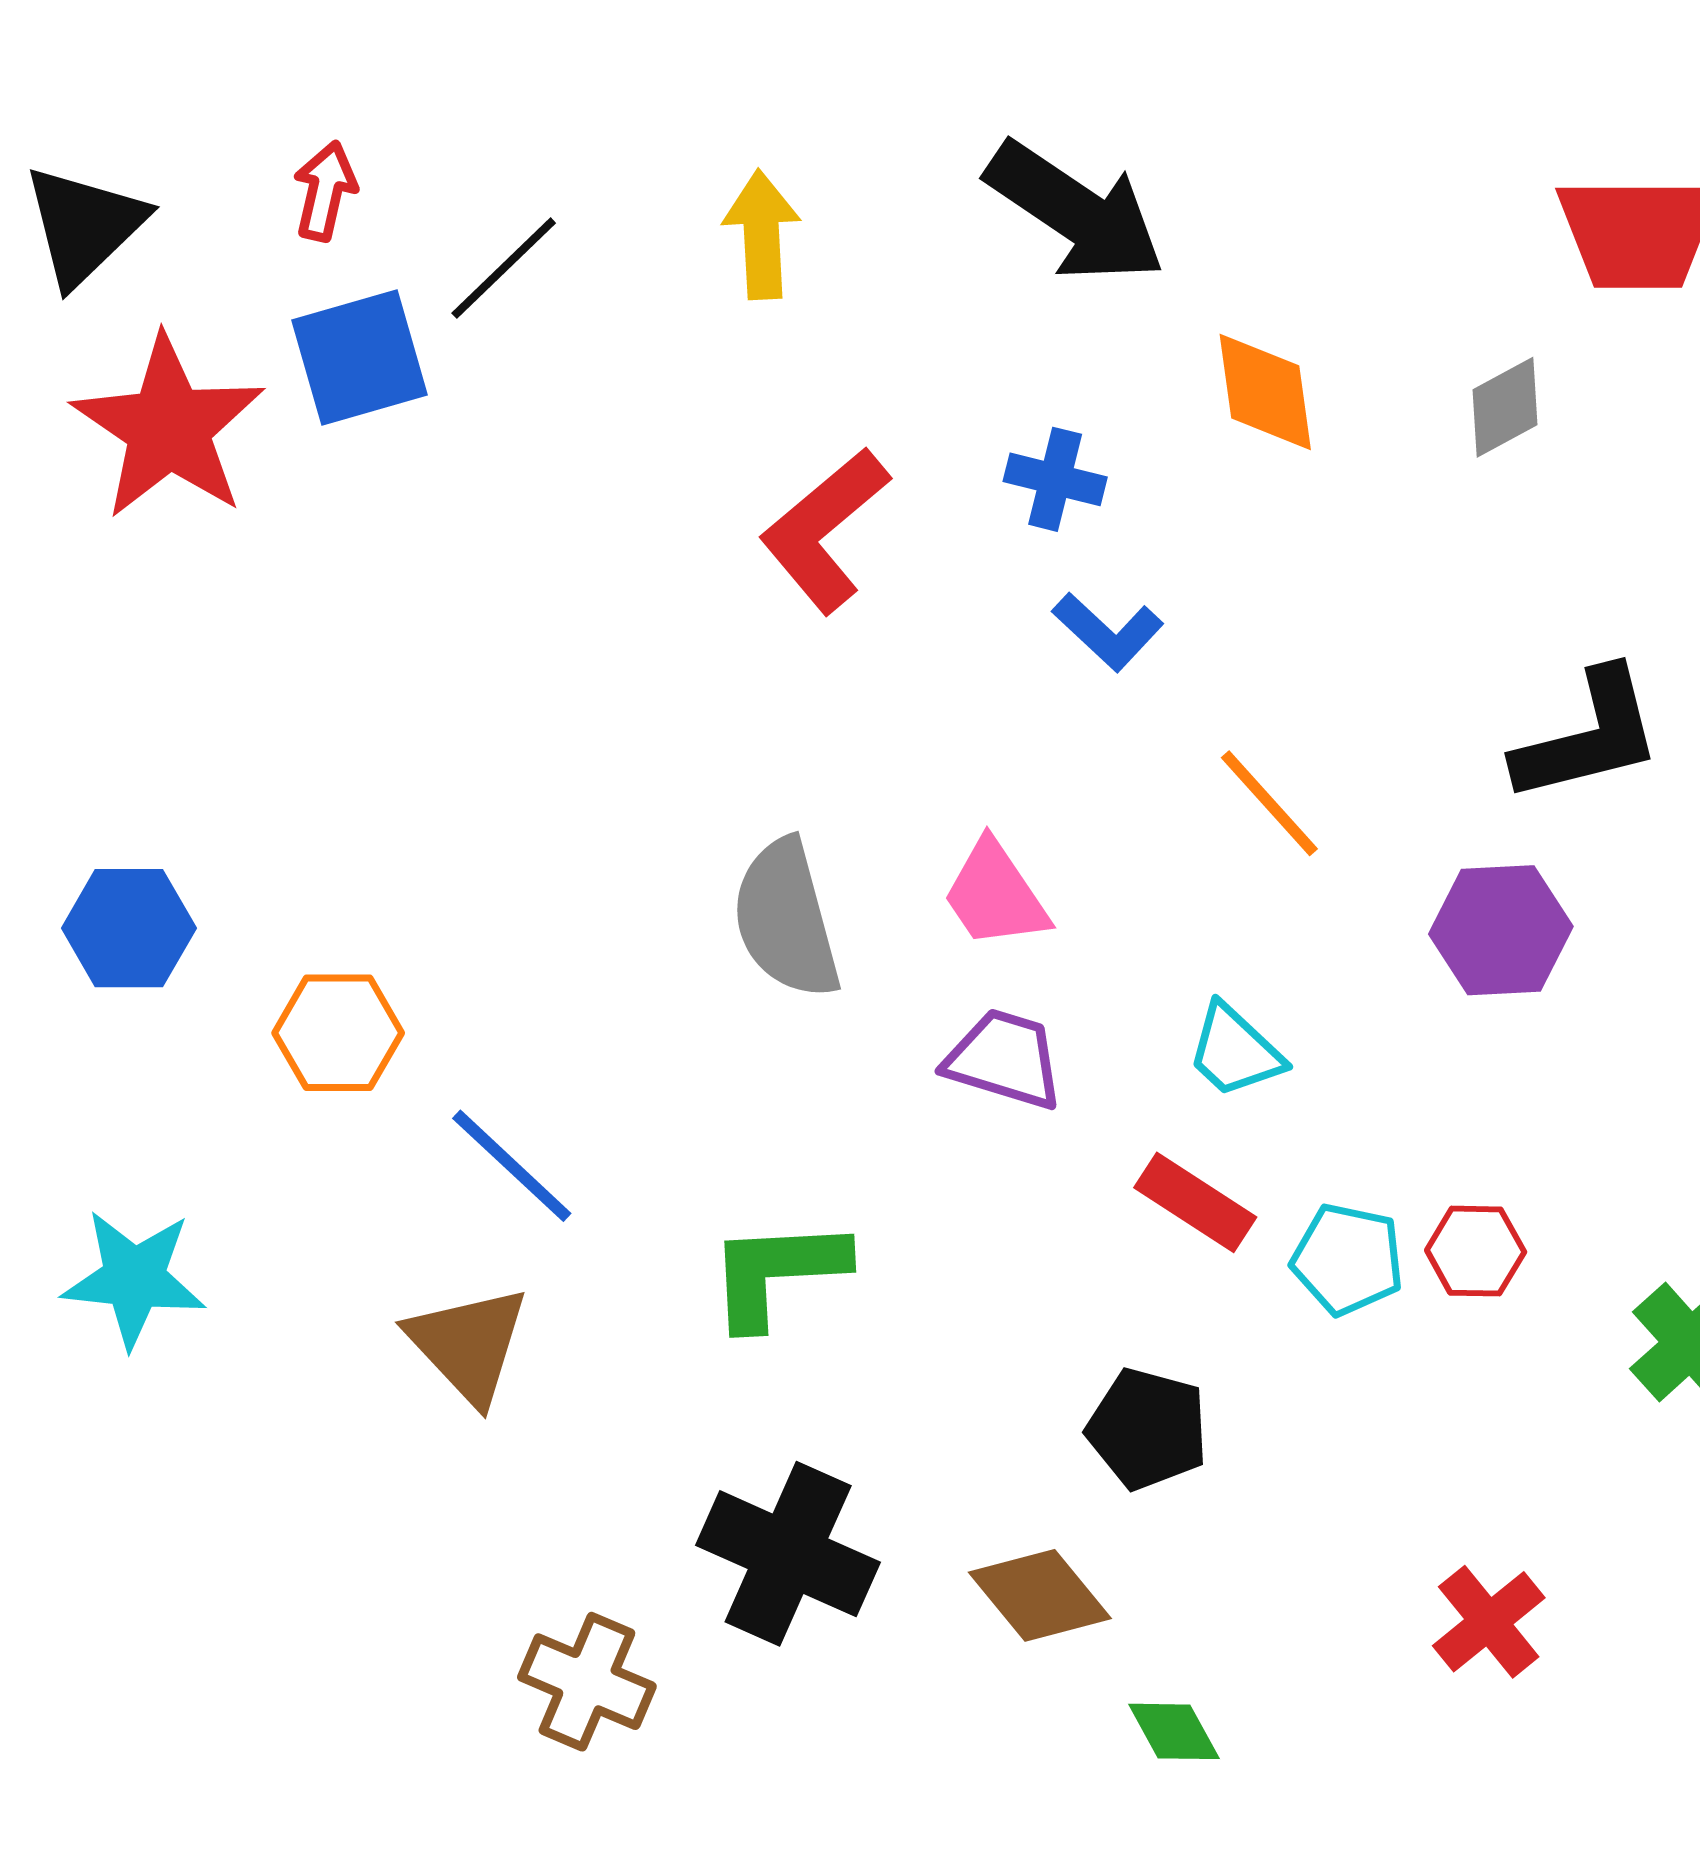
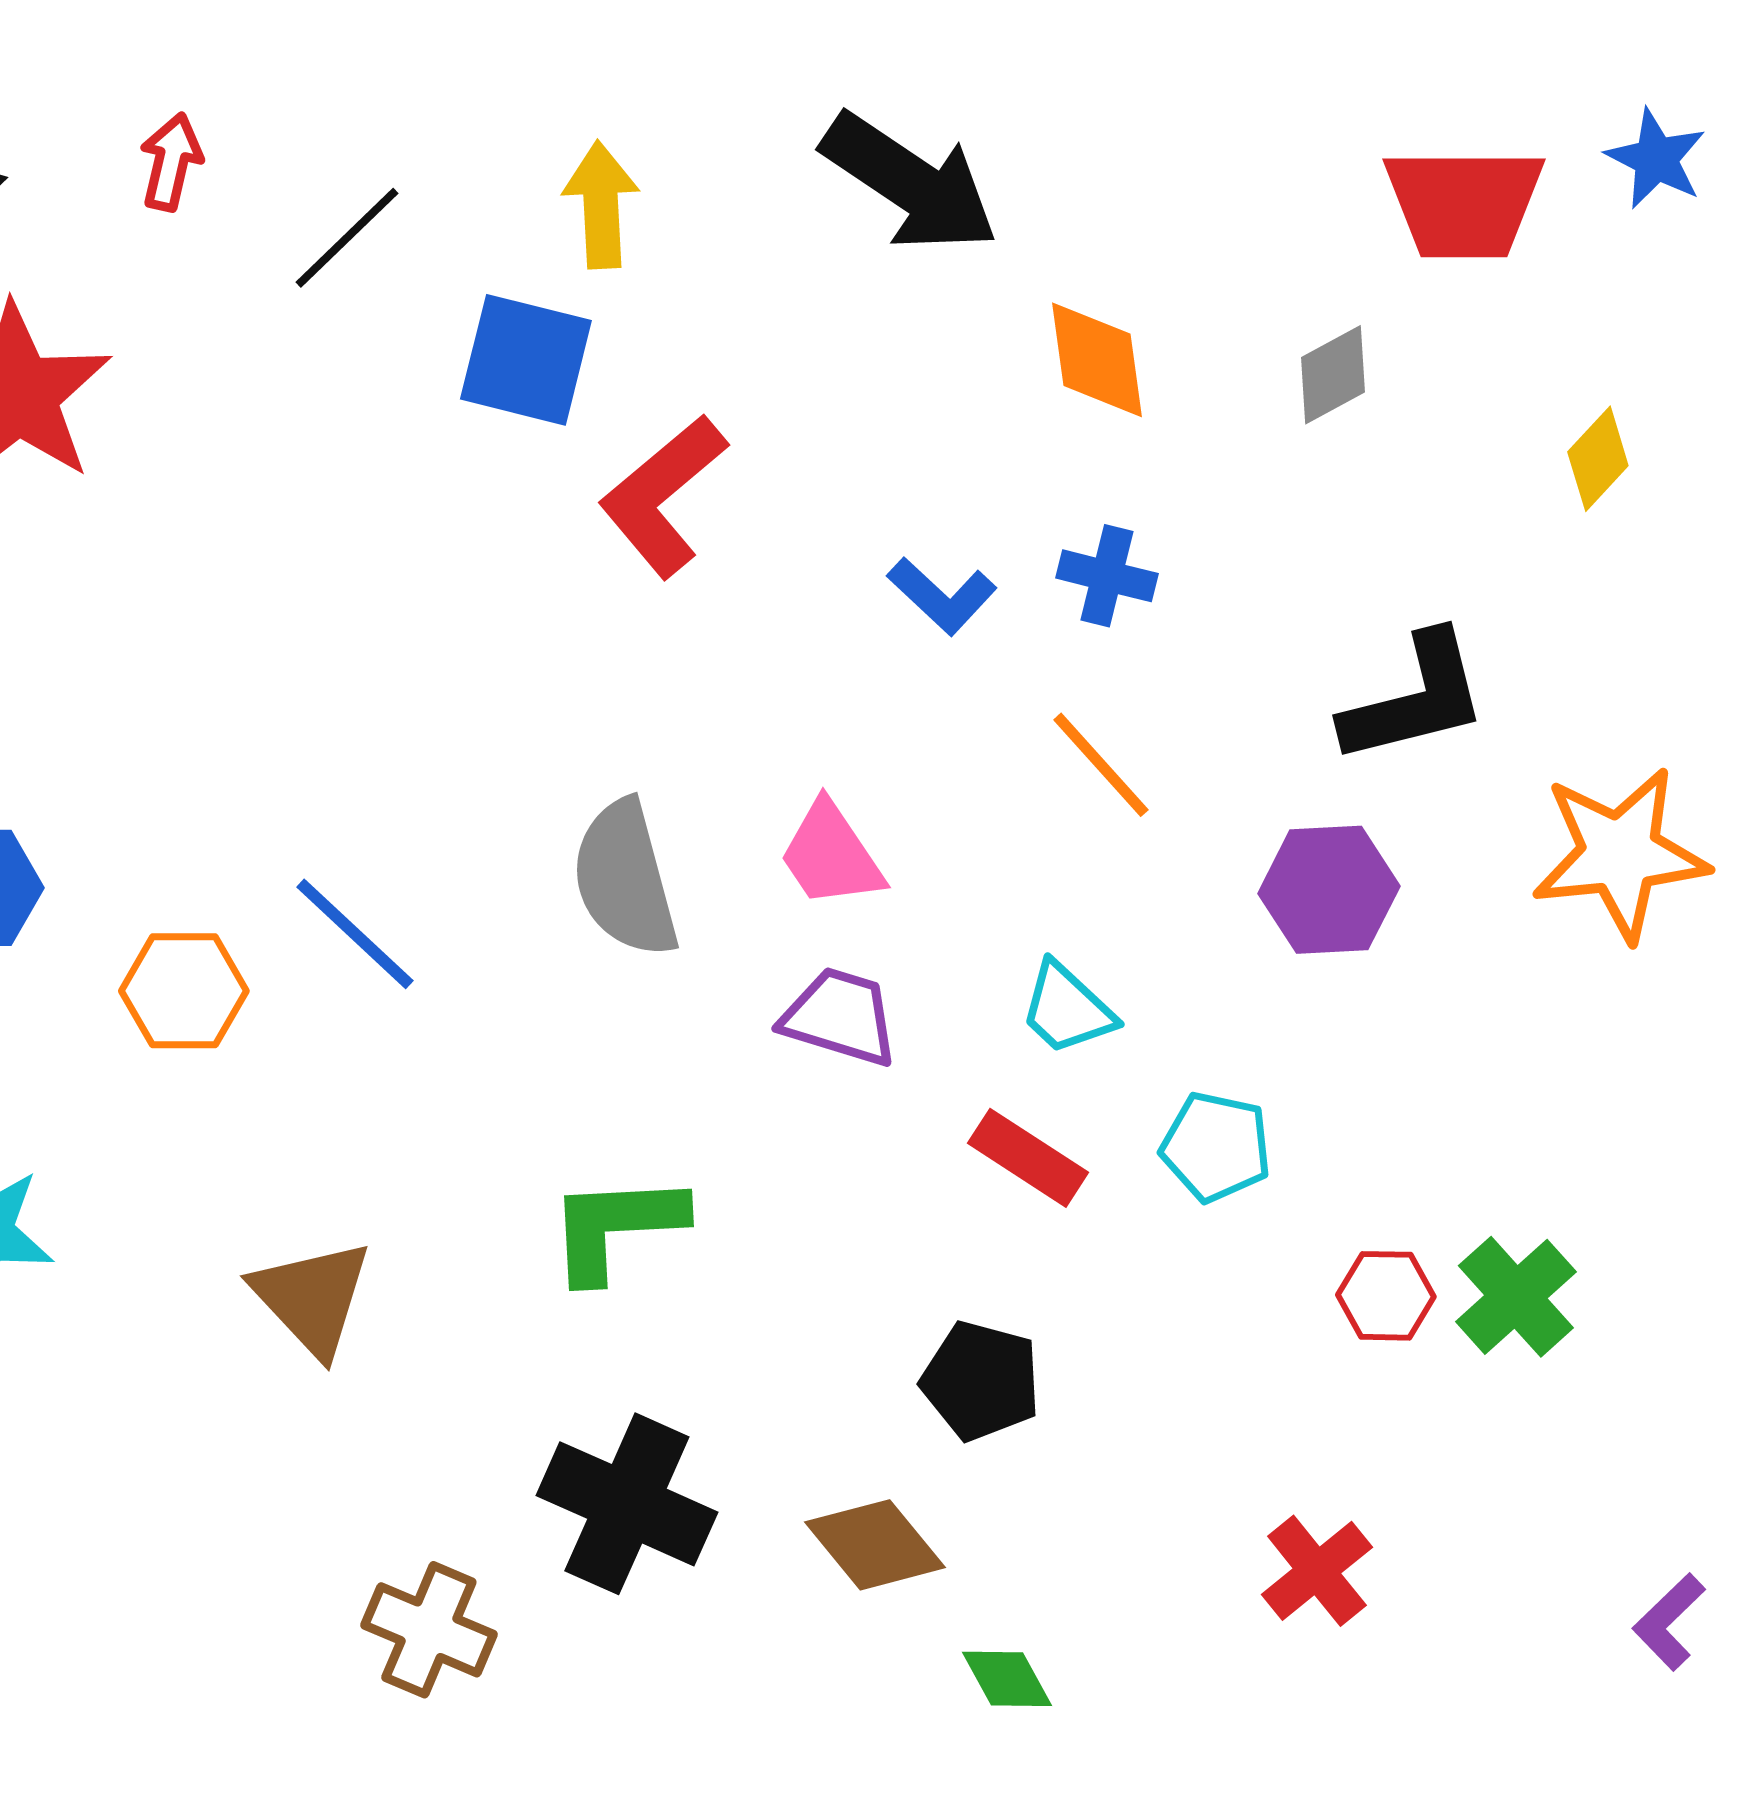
blue square: (359, 357) -> (526, 360), moved, turned 30
blue cross: (1055, 479) -> (1107, 576), moved
blue line: (512, 1166) -> (355, 934), moved
red hexagon: (1476, 1251) -> (1386, 1296), moved
cyan pentagon: (1348, 1259) -> (1216, 1147), moved

